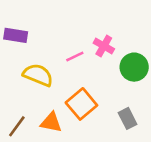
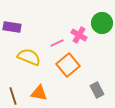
green circle: (134, 67) -> (102, 23), moved
orange square: (81, 104) -> (68, 65), moved
brown line: (17, 126) -> (13, 96), turned -54

